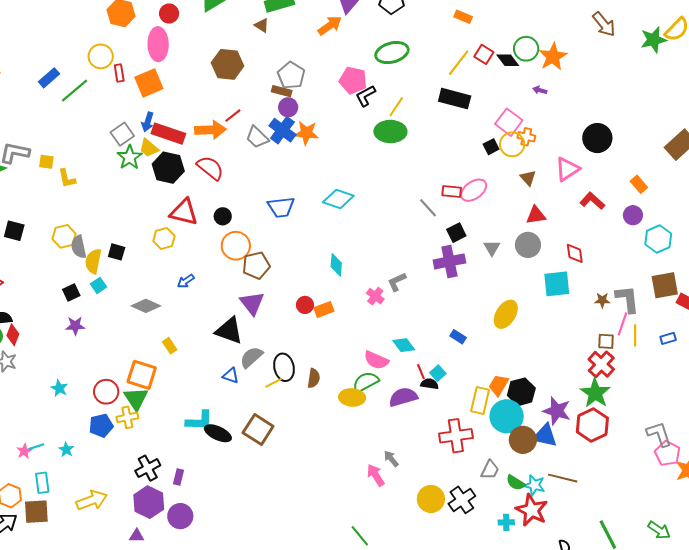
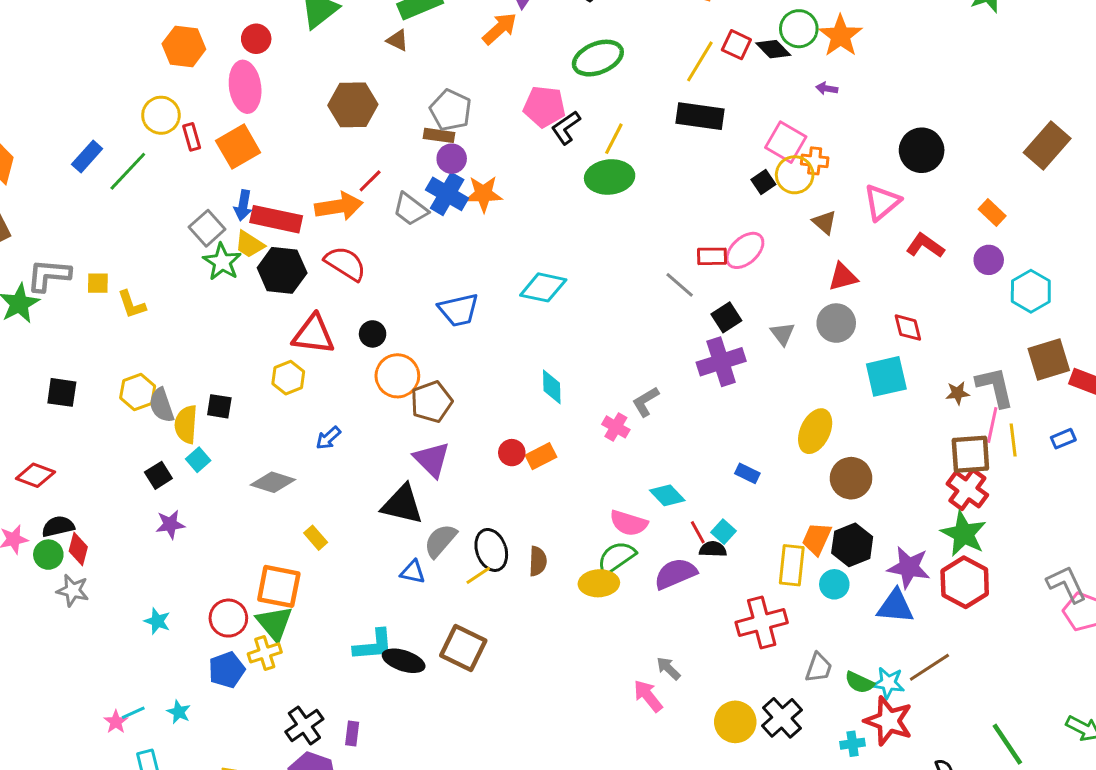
brown square: (606, 341) -> (970, 454), size x1.6
cyan circle: (507, 416) -> (834, 584), size x0.6
brown circle: (523, 440) -> (851, 478), moved
brown line: (563, 478) -> (929, 667), turned -40

